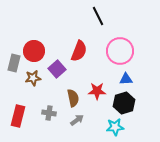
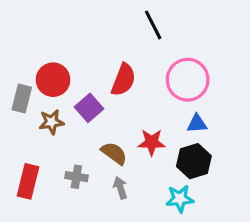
brown semicircle: (73, 98) -> (114, 153), turned -42
gray arrow: (77, 120) -> (120, 188), turned -72

